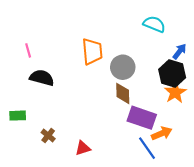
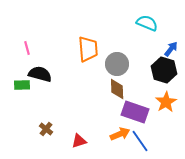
orange star: (175, 92) -> (166, 102), moved
green rectangle: (18, 116) -> (22, 85), moved
orange arrow: (162, 133) -> (120, 134), moved

